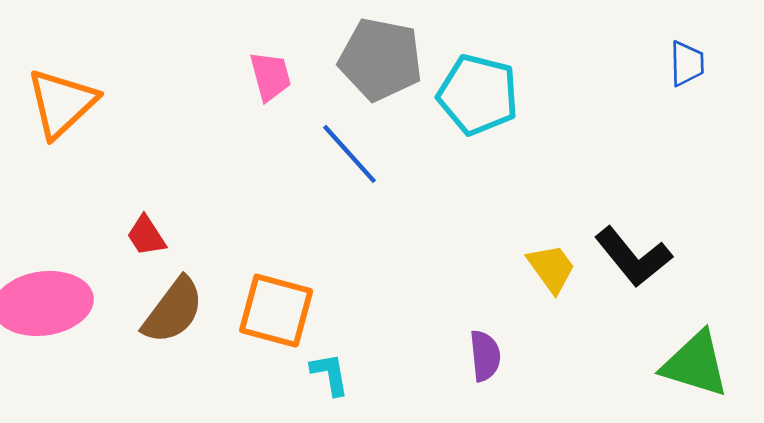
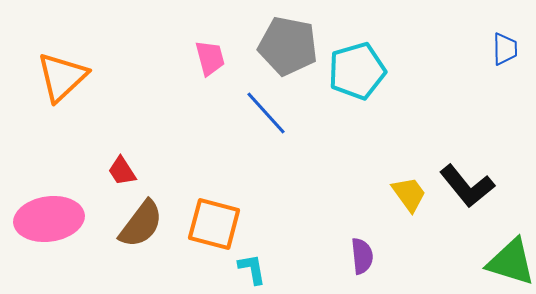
cyan pentagon: (478, 95) -> (357, 71), turned -30

